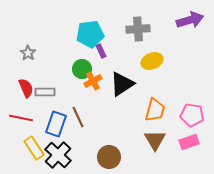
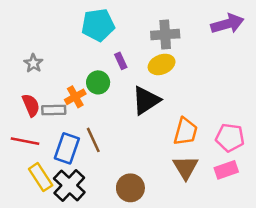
cyan pentagon: (90, 34) -> (98, 25), moved
yellow ellipse: (152, 61) -> (162, 64), moved
orange cross: (93, 81) -> (75, 97), moved

